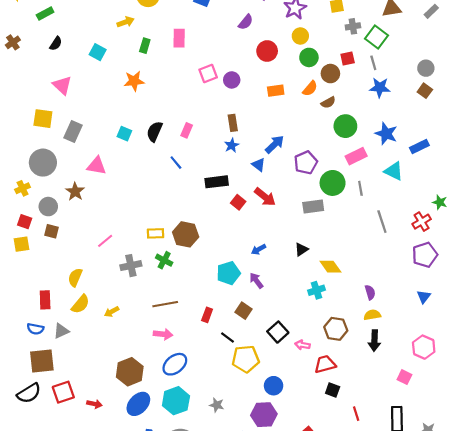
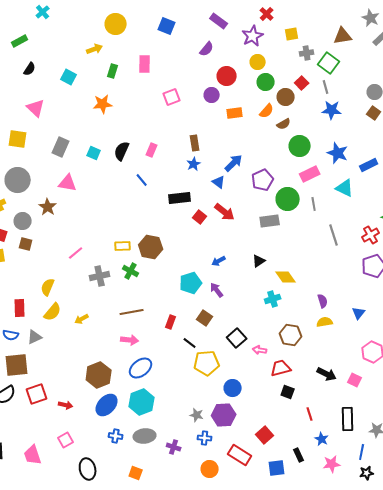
red square: (348, 59) -> (302, 83), turned -32
purple circle: (232, 80) -> (212, 95), moved
gray rectangle: (73, 131) -> (61, 147), moved
blue triangle: (424, 297) -> (359, 313), moved
black arrow: (374, 341) -> (327, 374), moved, turned -66
gray star: (217, 405) -> (197, 415), moved

